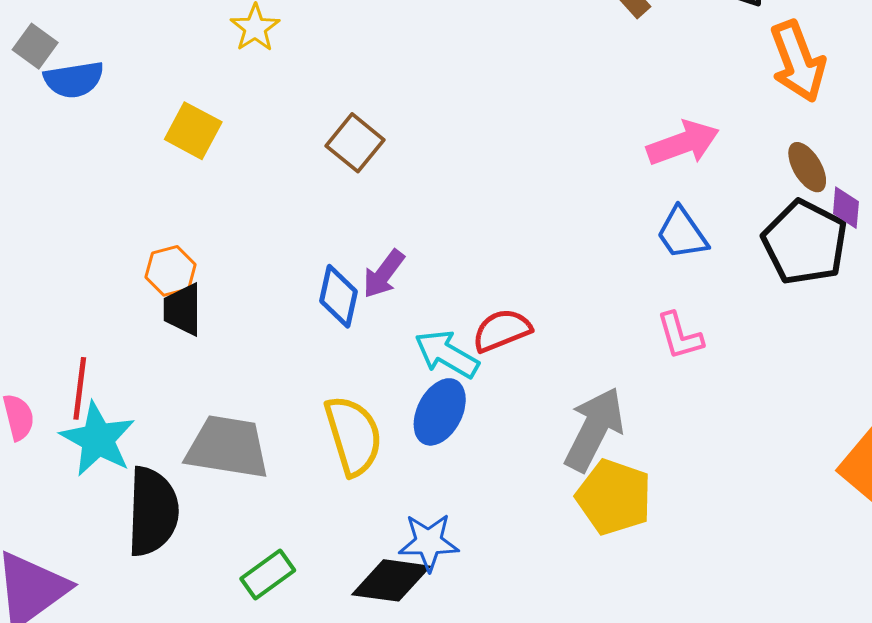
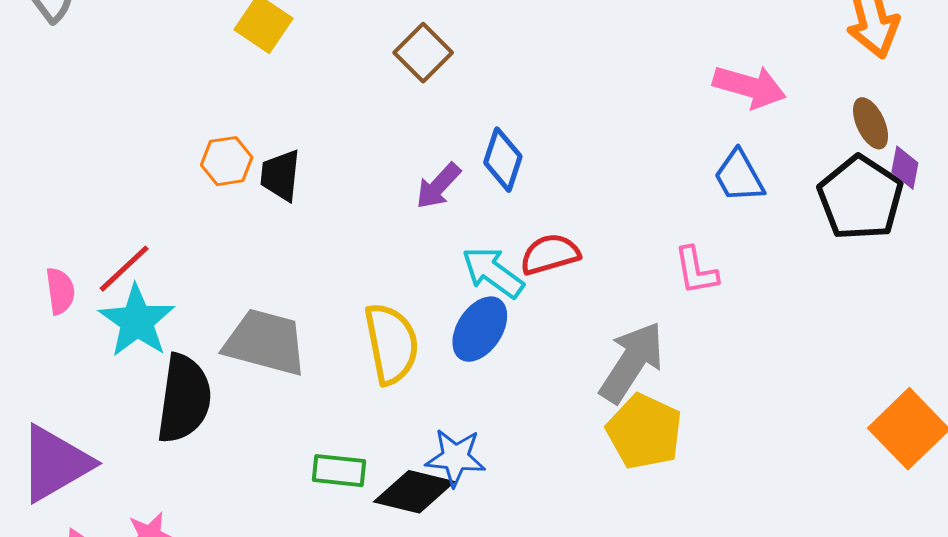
pink arrow: (683, 143) -> (749, 87), turned 30
blue diamond: (339, 296) -> (503, 160), moved
black trapezoid: (183, 309) -> (280, 175), moved
pink L-shape: (680, 336) -> (696, 271), moved
red line: (80, 388) -> (124, 269), turned 34
green rectangle: (268, 574) -> (339, 471), moved, turned 36

